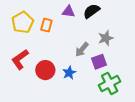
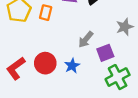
gray star: (106, 38) -> (125, 27), moved
red L-shape: (20, 59) -> (16, 68), moved

